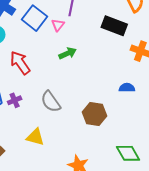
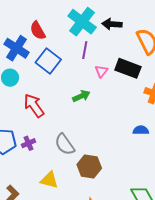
pink triangle: (58, 25) -> (101, 71), moved
brown hexagon: (94, 114) -> (89, 166), moved

